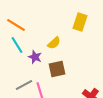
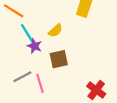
cyan line: (17, 45) -> (27, 33), moved

